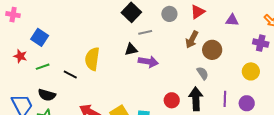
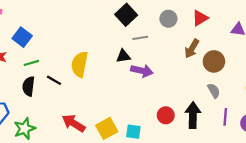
green line: (43, 67) -> (31, 63), moved
gray semicircle: (203, 73) -> (214, 91), moved
black semicircle: (47, 95) -> (29, 86), moved, turned 78

